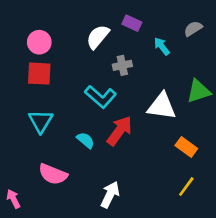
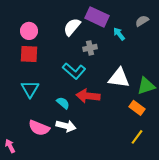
purple rectangle: (132, 23) -> (97, 17), size x1.6
green triangle: (199, 91) -> (146, 86), moved
red arrow: (120, 131) -> (88, 96), turned -120
white arrow: (110, 195) -> (66, 126), moved, turned 78

